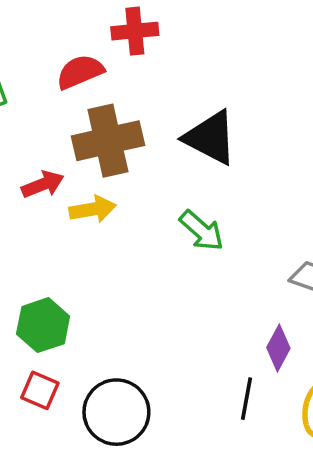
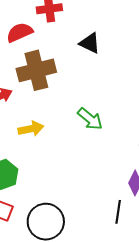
black triangle: (210, 138) -> (90, 43), moved, size x0.7
yellow arrow: (93, 209) -> (31, 129), moved

